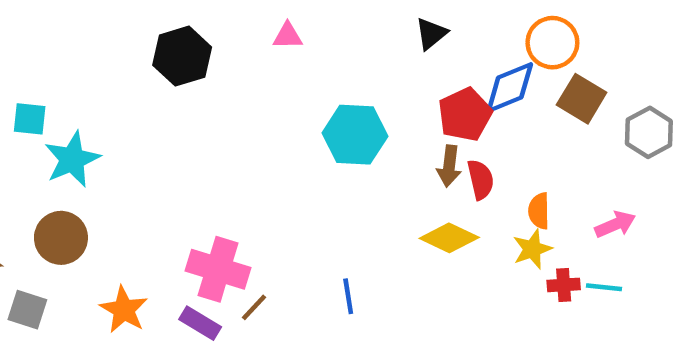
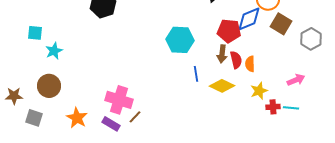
red pentagon: (465, 114) -> (229, 31), turned 30
cyan star: (72, 159) -> (54, 51), size x0.7
orange semicircle: (539, 211) -> (250, 64), moved
blue line: (348, 296) -> (196, 74), moved

